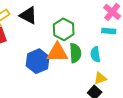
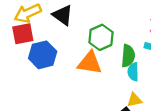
green semicircle: (75, 53) -> (128, 56), moved
blue hexagon: (38, 61) -> (43, 55), moved

